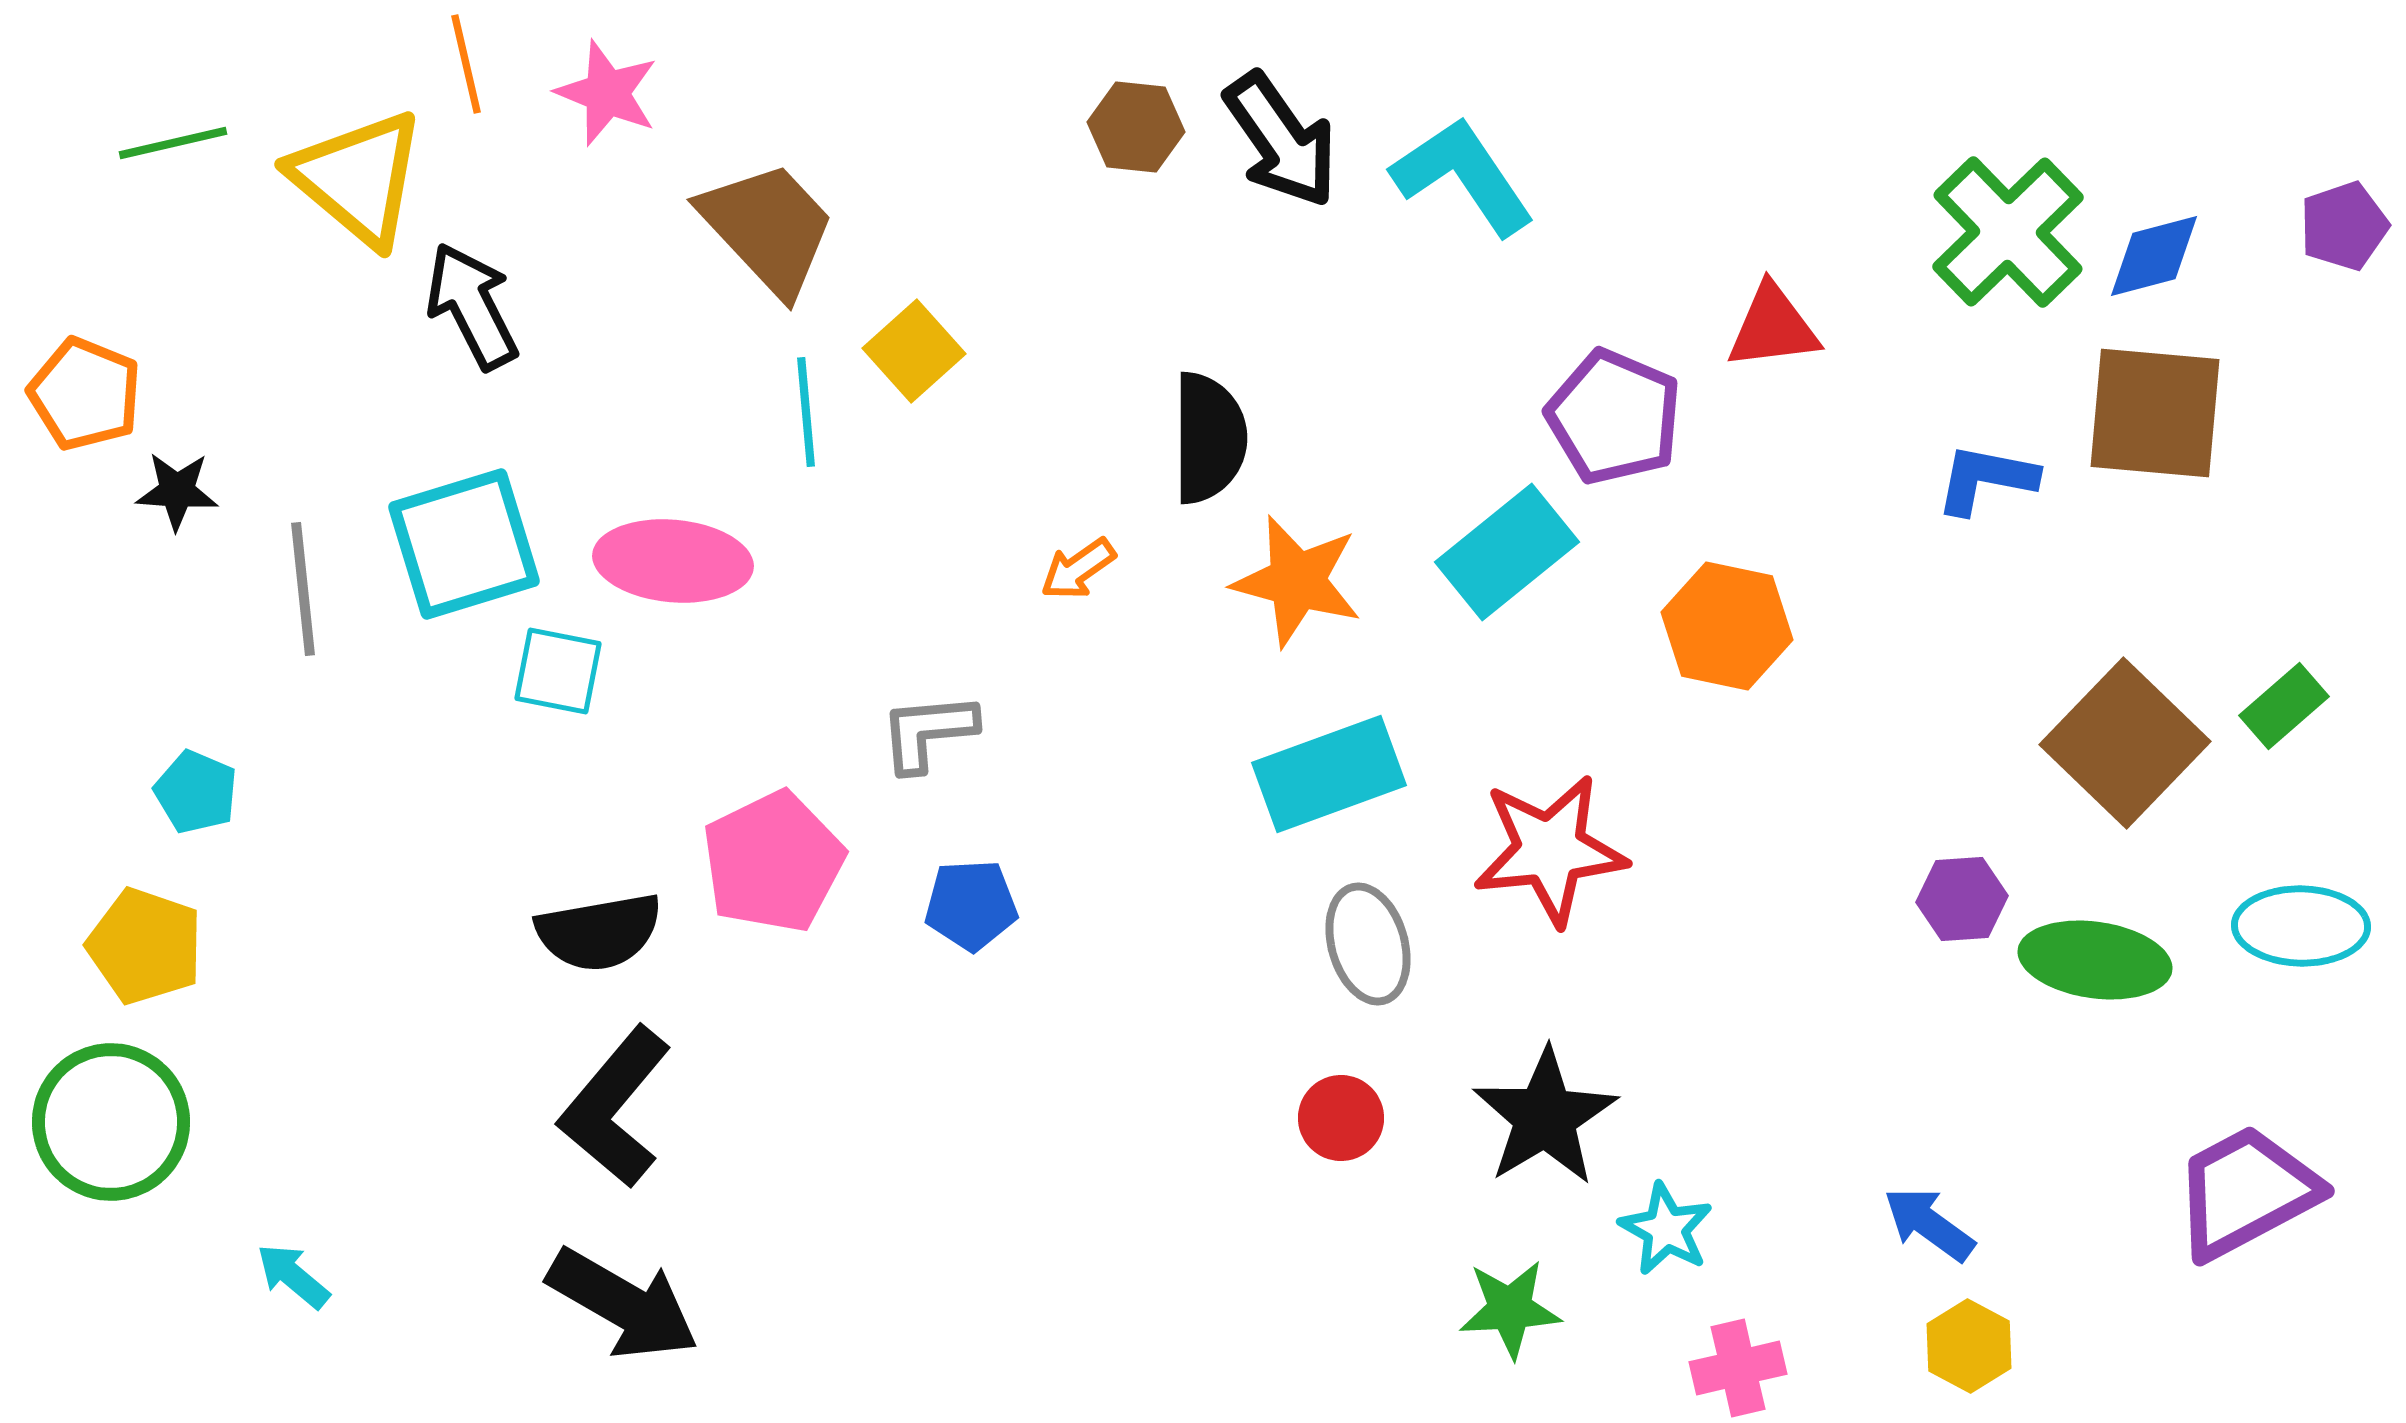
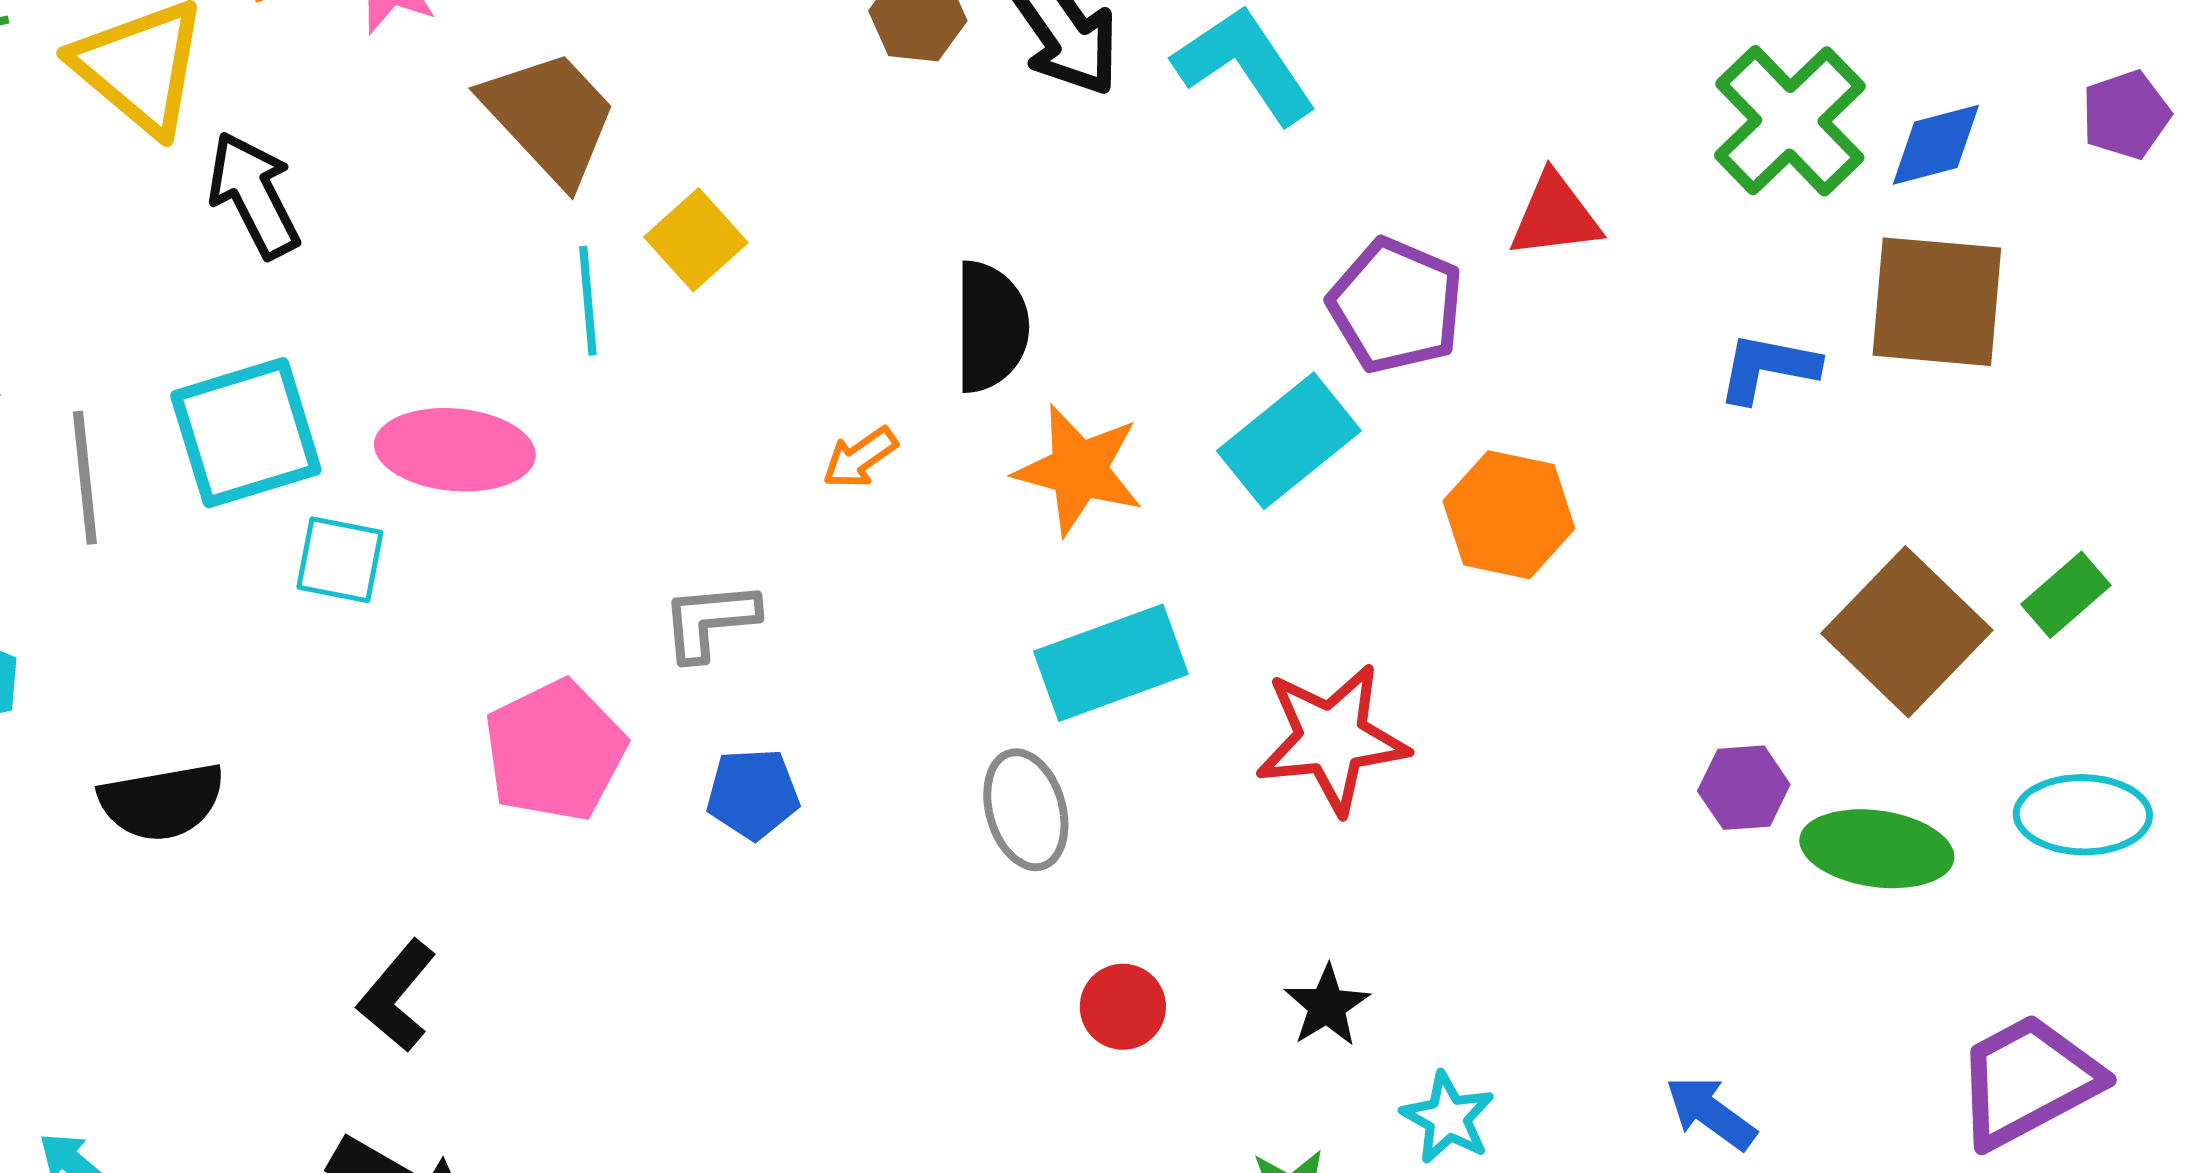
black semicircle: (599, 932) -> (162, 802), moved
gray ellipse: (1368, 944) -> (1026, 810), moved
black L-shape: (615, 1107) -> (397, 996), size x0.7
black star: (1545, 1117) -> (1327, 1006), size x0.6

